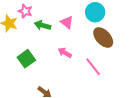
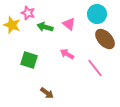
green square: (26, 59) -> (29, 60), turned -36

